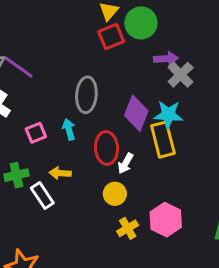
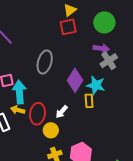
green circle: (141, 23) -> (104, 22), moved
cyan arrow: (69, 129) -> (19, 92), moved, size x1.6
yellow rectangle: (163, 140) -> (89, 101), size x0.6
red ellipse: (107, 148) -> (37, 114), moved

